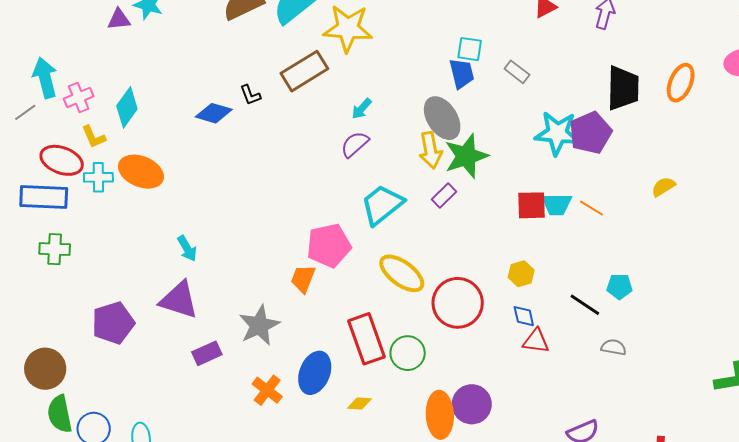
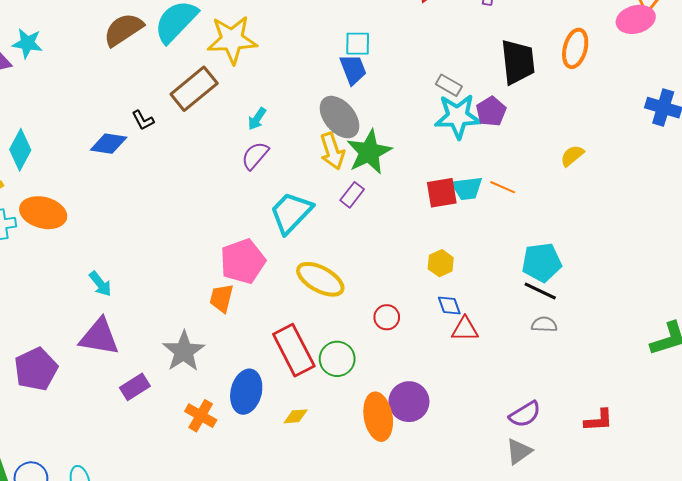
gray rectangle: (517, 72) -> (449, 85), moved
purple pentagon: (590, 133) -> (491, 111), size x0.7
cyan pentagon: (619, 287) -> (542, 262), size x1.5
red circle: (458, 303) -> (387, 317), moved, size x0.5
black line: (585, 305) -> (540, 291), moved

